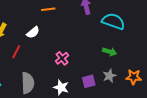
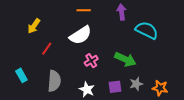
white semicircle: (33, 32) -> (80, 35), moved, size x1.6
green arrow: (110, 52) -> (125, 59), moved, size x1.5

